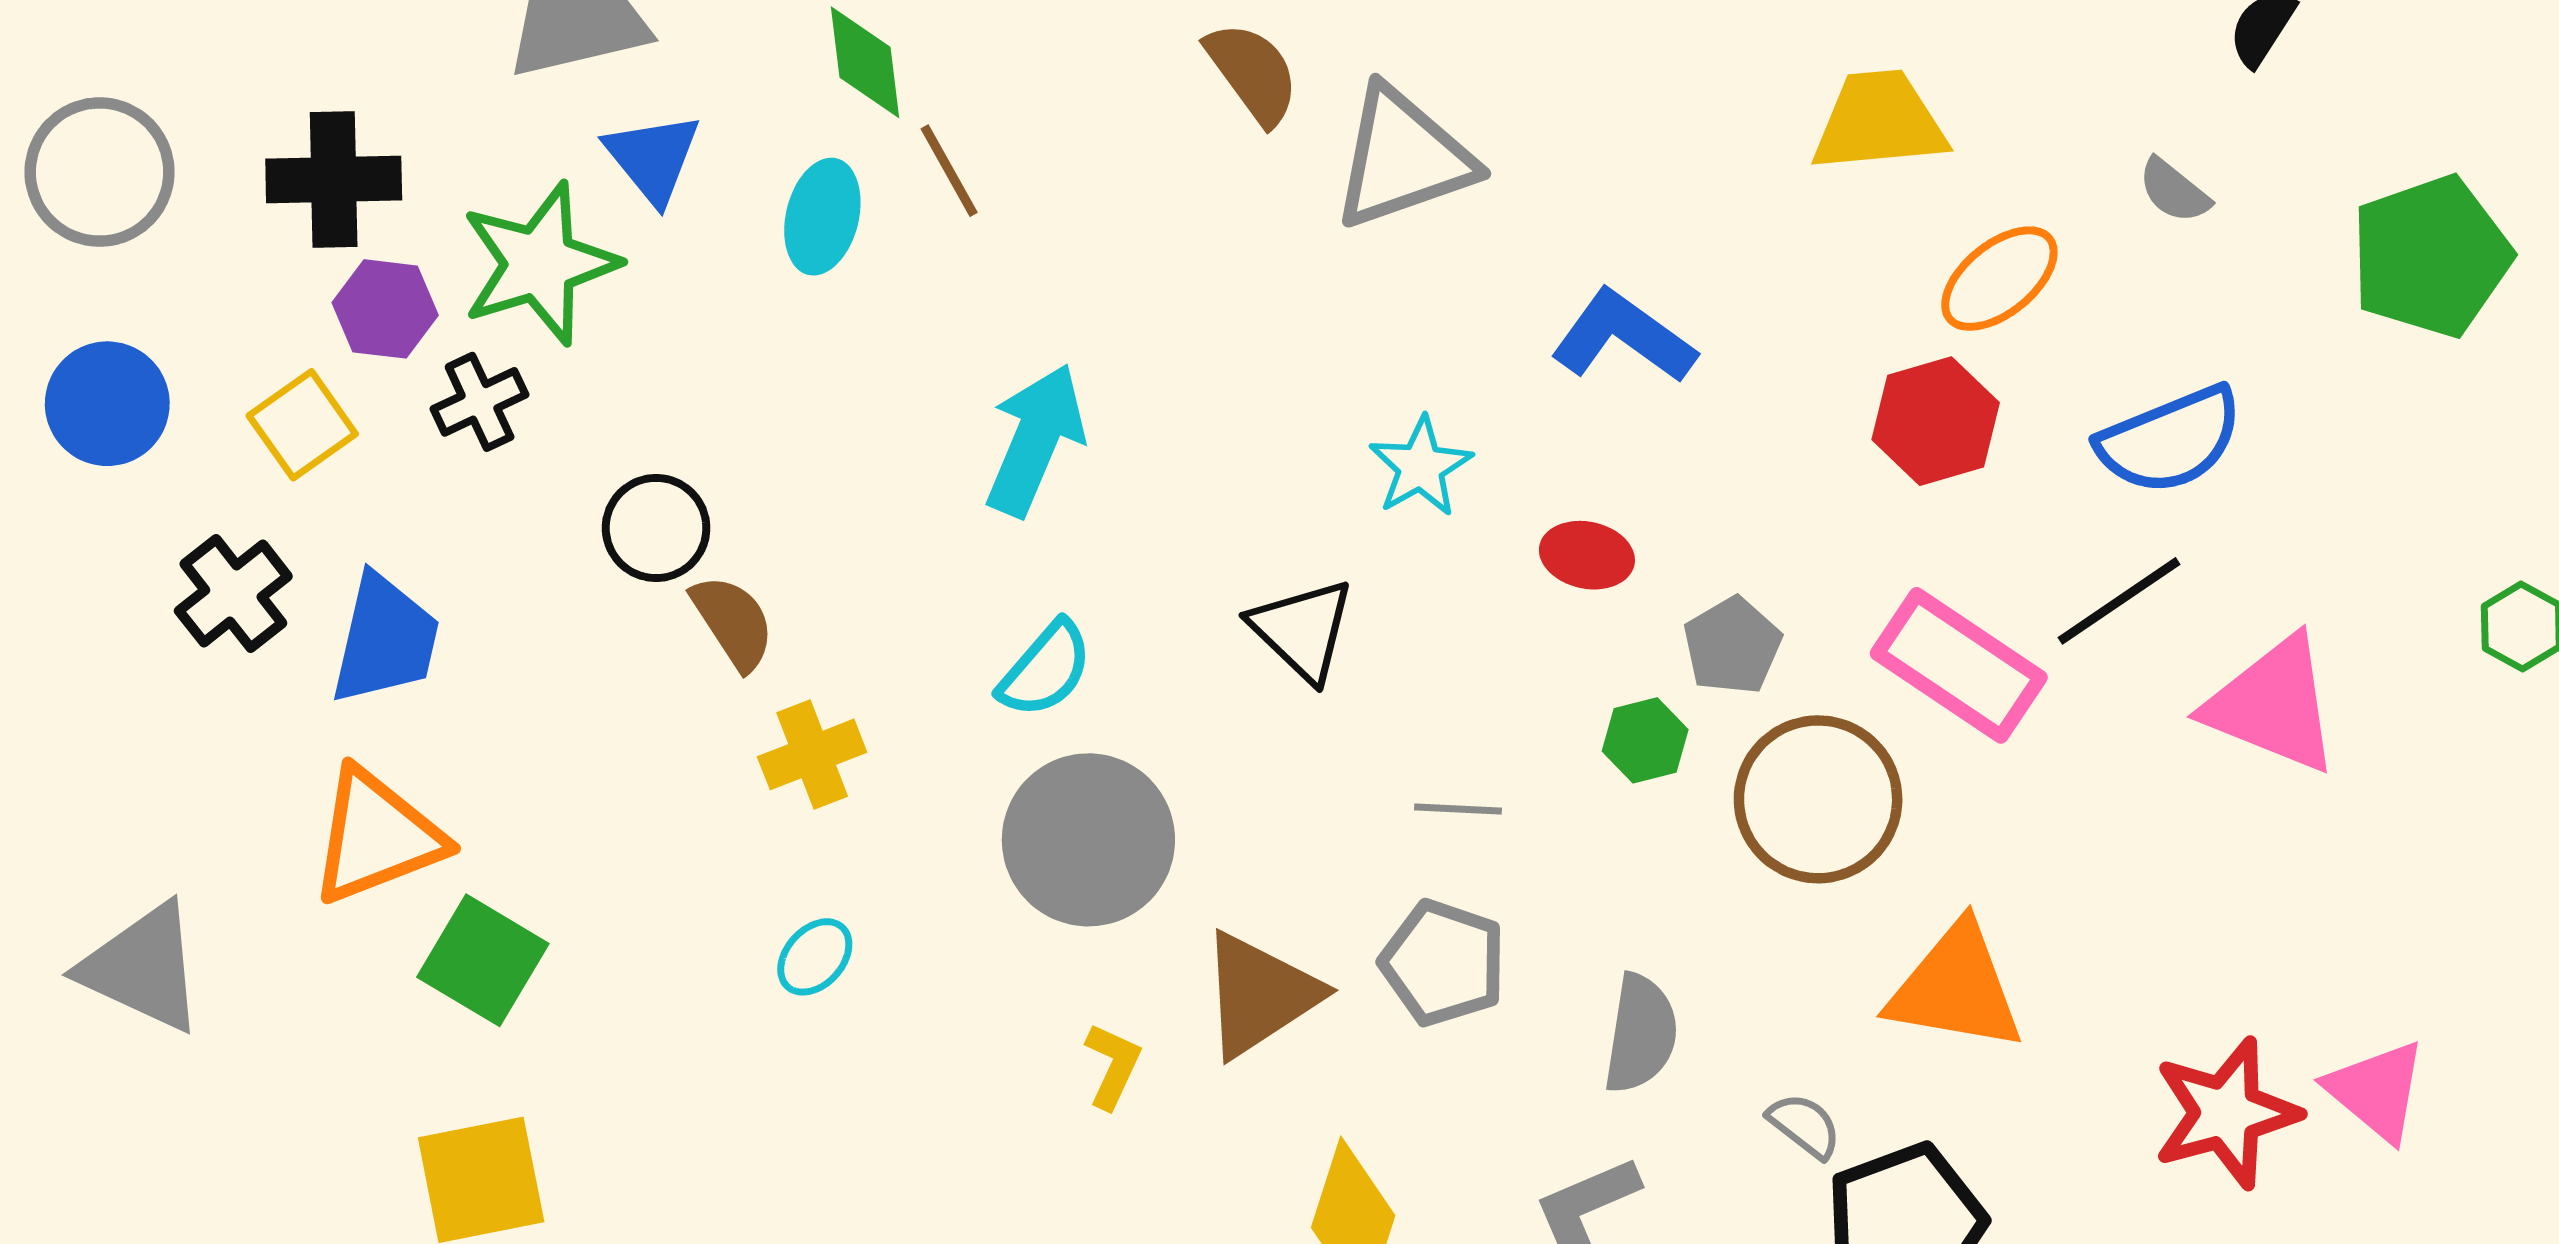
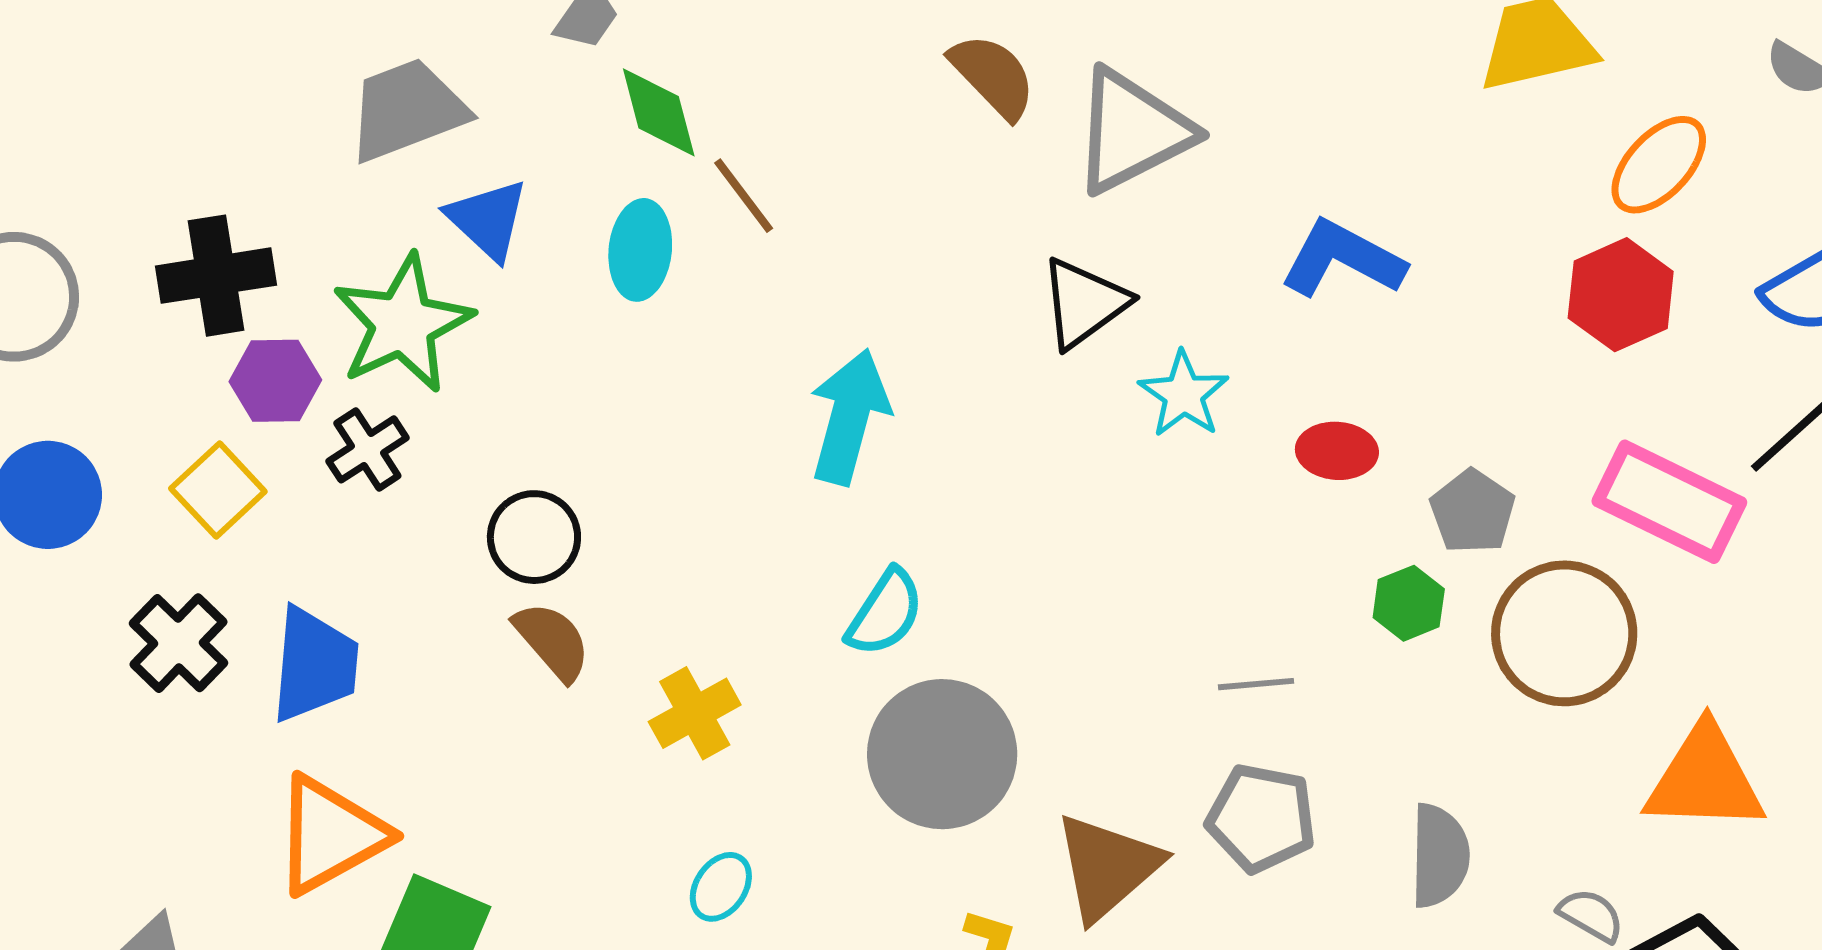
brown semicircle: (733, 622) -> (552, 641), moved
black triangle: (1302, 630) -> (1084, 303), moved, turned 48

